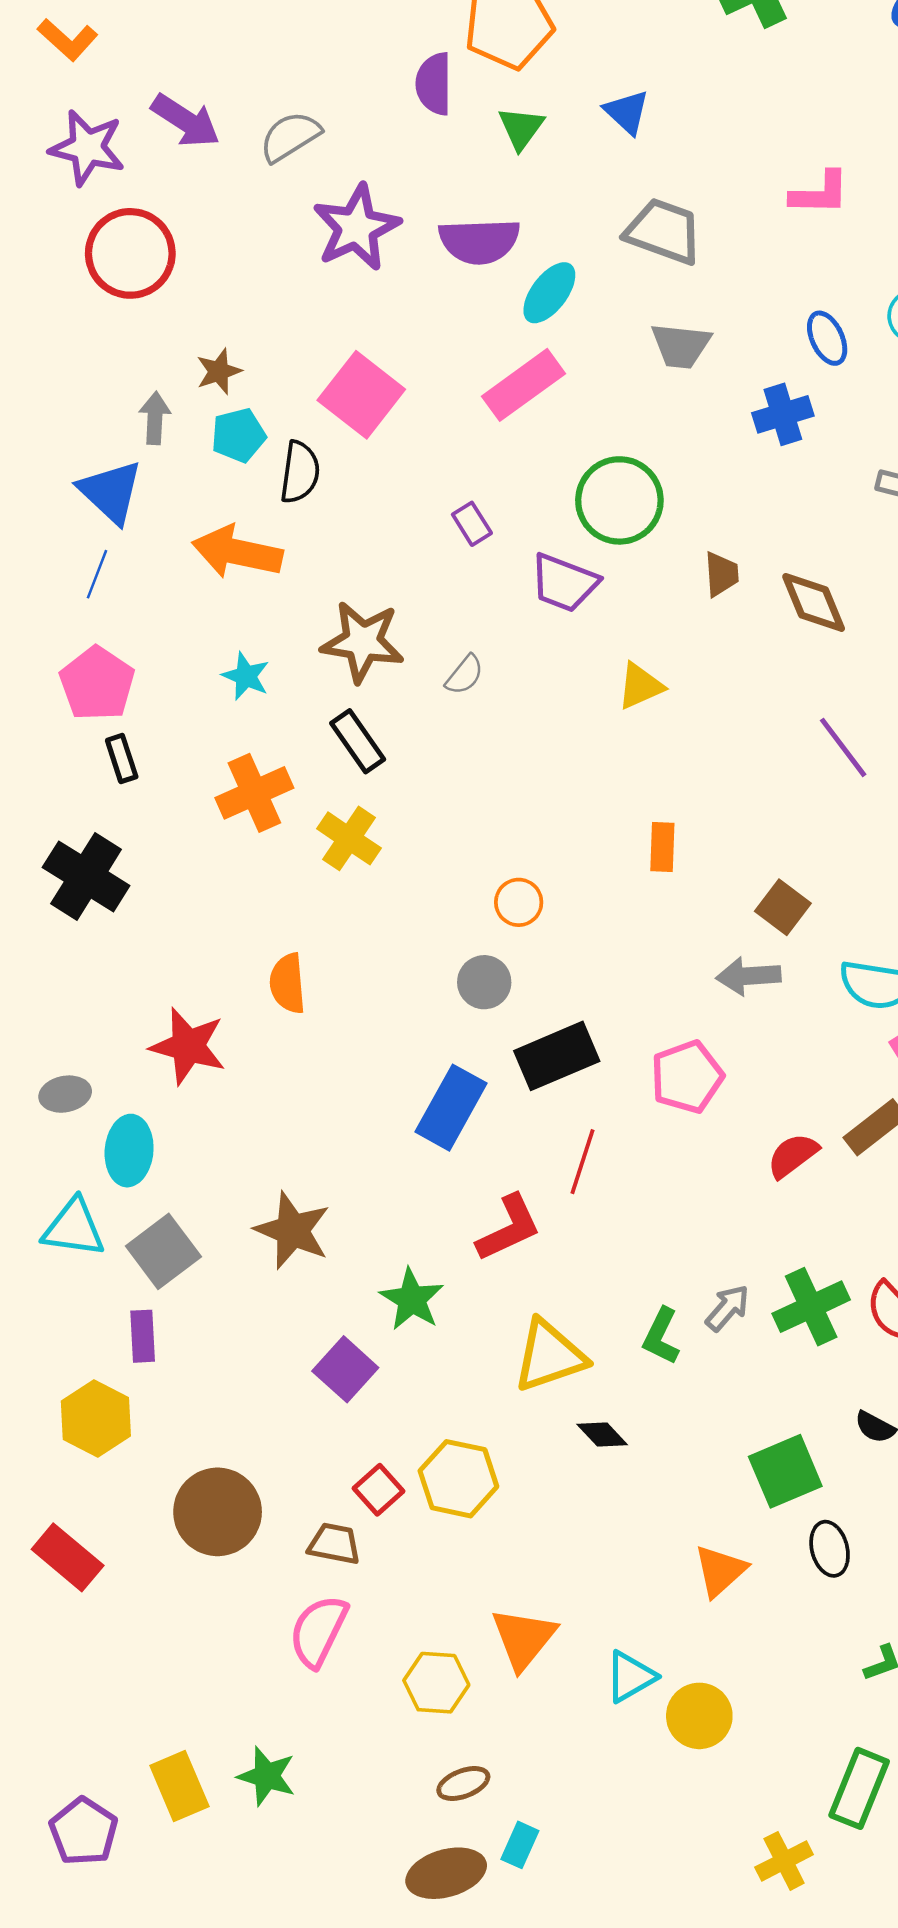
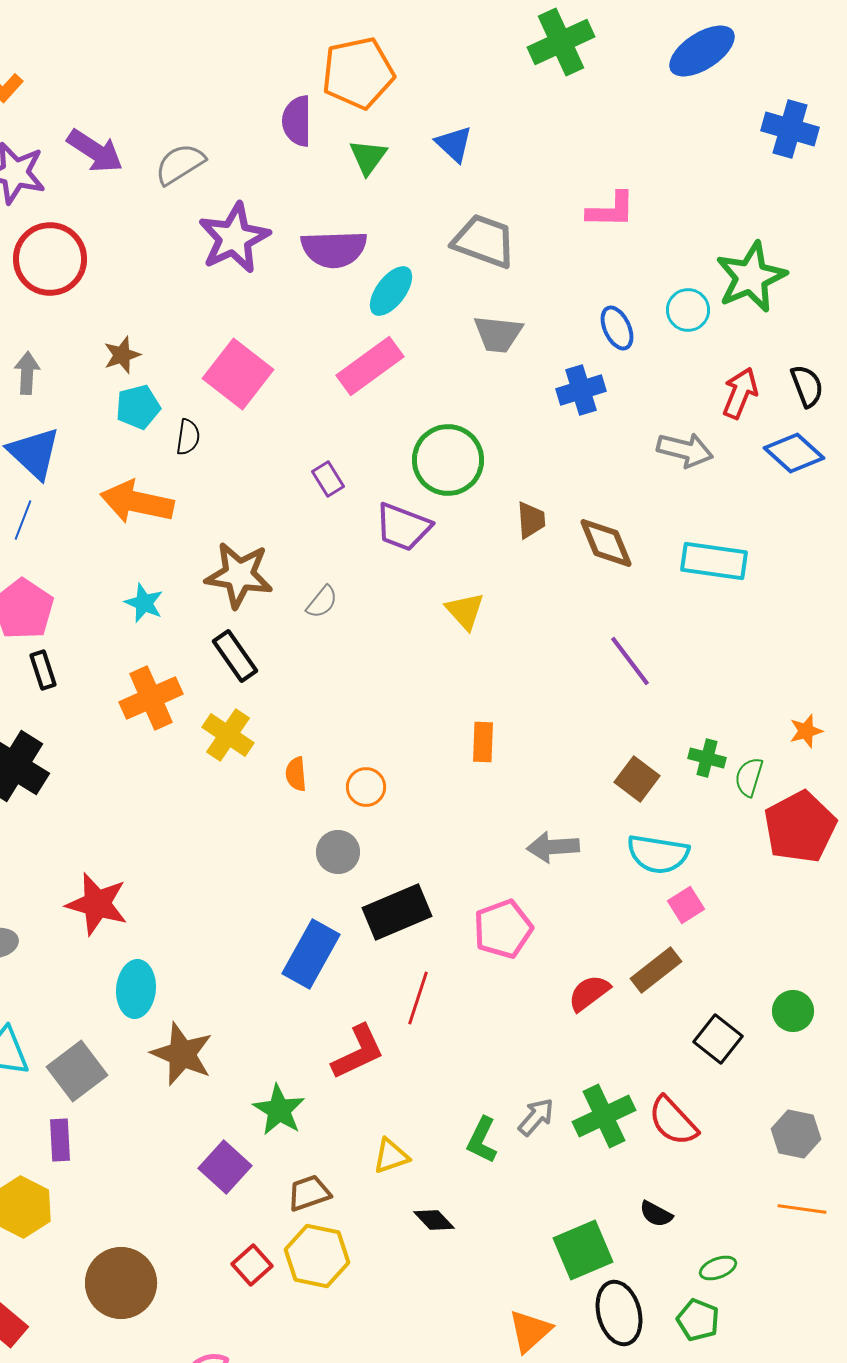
gray arrow: (155, 418) -> (27, 373), moved
black semicircle: (300, 472) -> (188, 437), size x0.7
yellow triangle: (640, 686) -> (465, 611), turned -48
brown square: (783, 907) -> (637, 779), moved
orange semicircle: (288, 983) -> (296, 774), moved, size x0.7
cyan ellipse: (129, 1151) -> (136, 989), moved
yellow triangle: (549, 1356) -> (391, 1156), size x0.6
brown trapezoid: (334, 1544) -> (309, 1193), moved, turned -30
black ellipse: (830, 1549) -> (619, 1313), size x1.4

